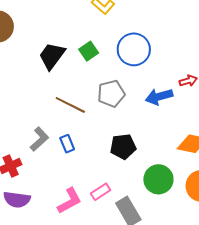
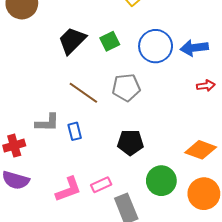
blue arrow: (159, 97) -> (194, 48), moved
gray L-shape: (39, 139) -> (47, 123), turned 35

